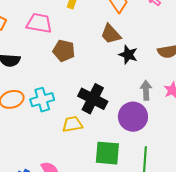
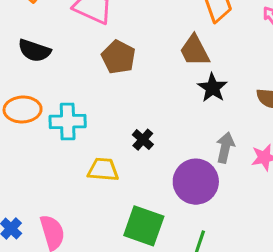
black cross: (93, 99) -> (143, 140), size x0.5

